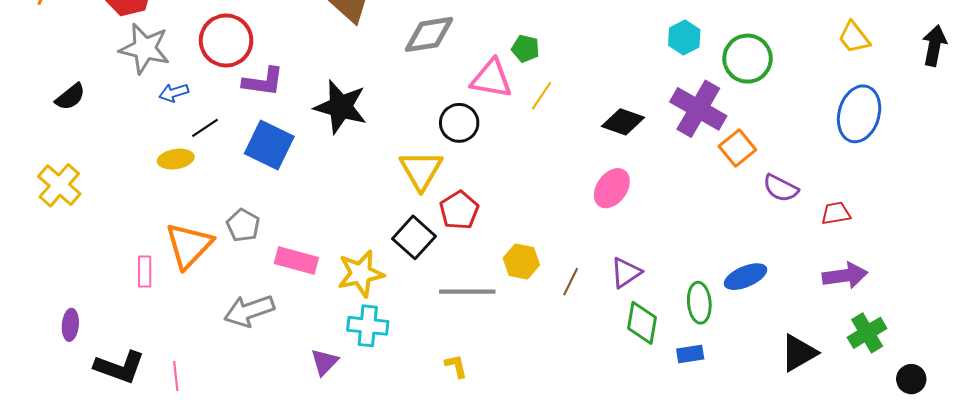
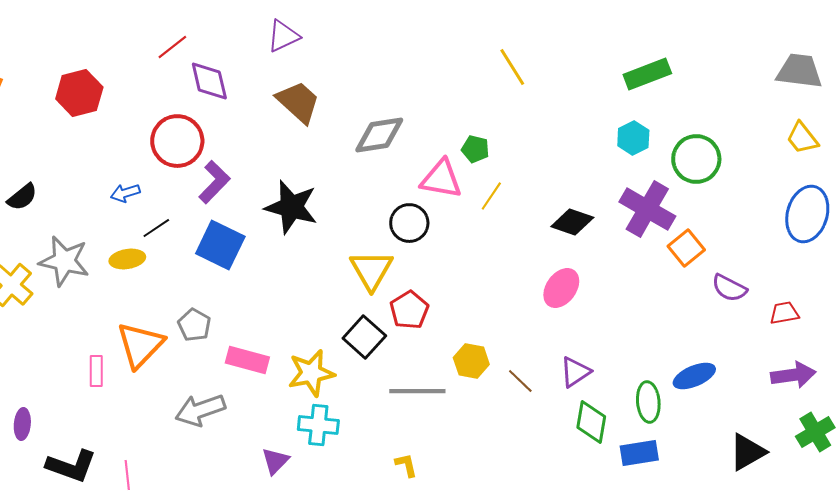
gray star: (145, 49) -> (64, 261), moved
purple L-shape: (263, 82) -> (214, 182), turned -54
brown line: (571, 282) -> (520, 381), turned -72
blue rectangle: (690, 354) -> (639, 453), size x1.4

